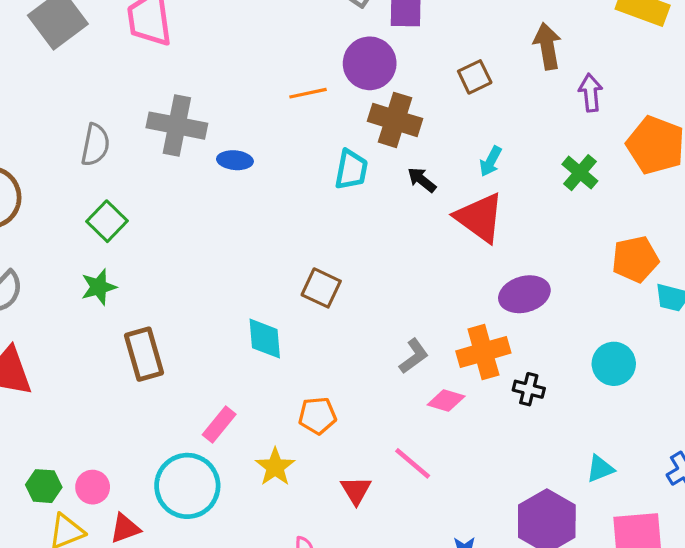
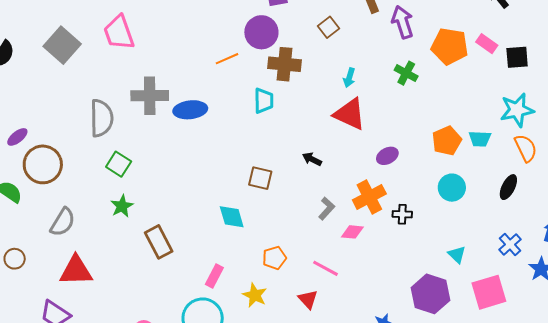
purple arrow: (591, 93) -> (403, 22), size x1.4
gray semicircle: (95, 145) -> (102, 118), size x1.4
blue ellipse: (235, 160) -> (190, 110), size x1.5
black arrow: (422, 180) -> (312, 159), moved
orange pentagon: (635, 259) -> (447, 141), moved
purple ellipse: (524, 294) -> (387, 156), size x0.7
pink line: (413, 463) -> (325, 268), moved
cyan triangle: (600, 469) -> (457, 255), turned -42

